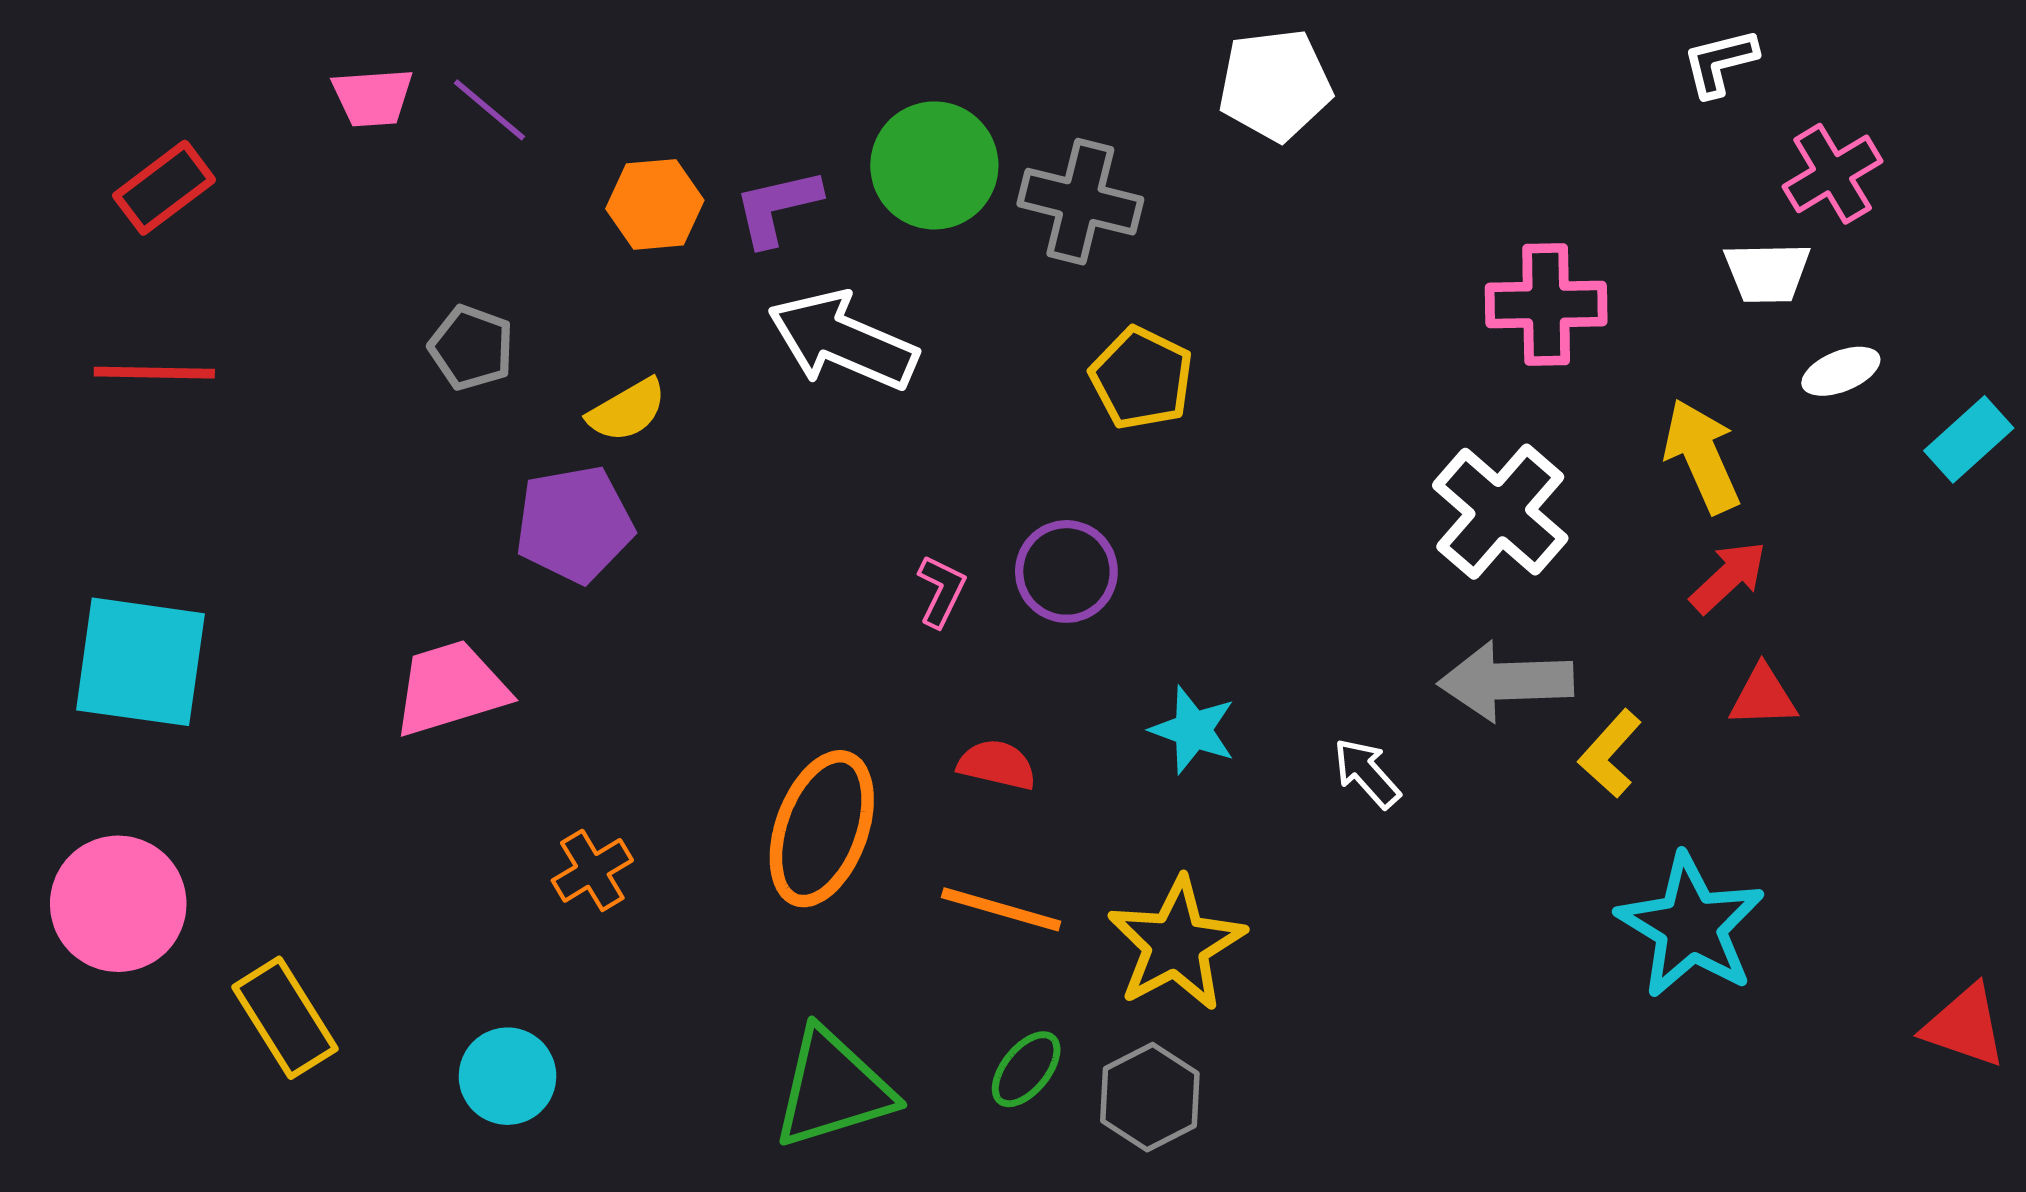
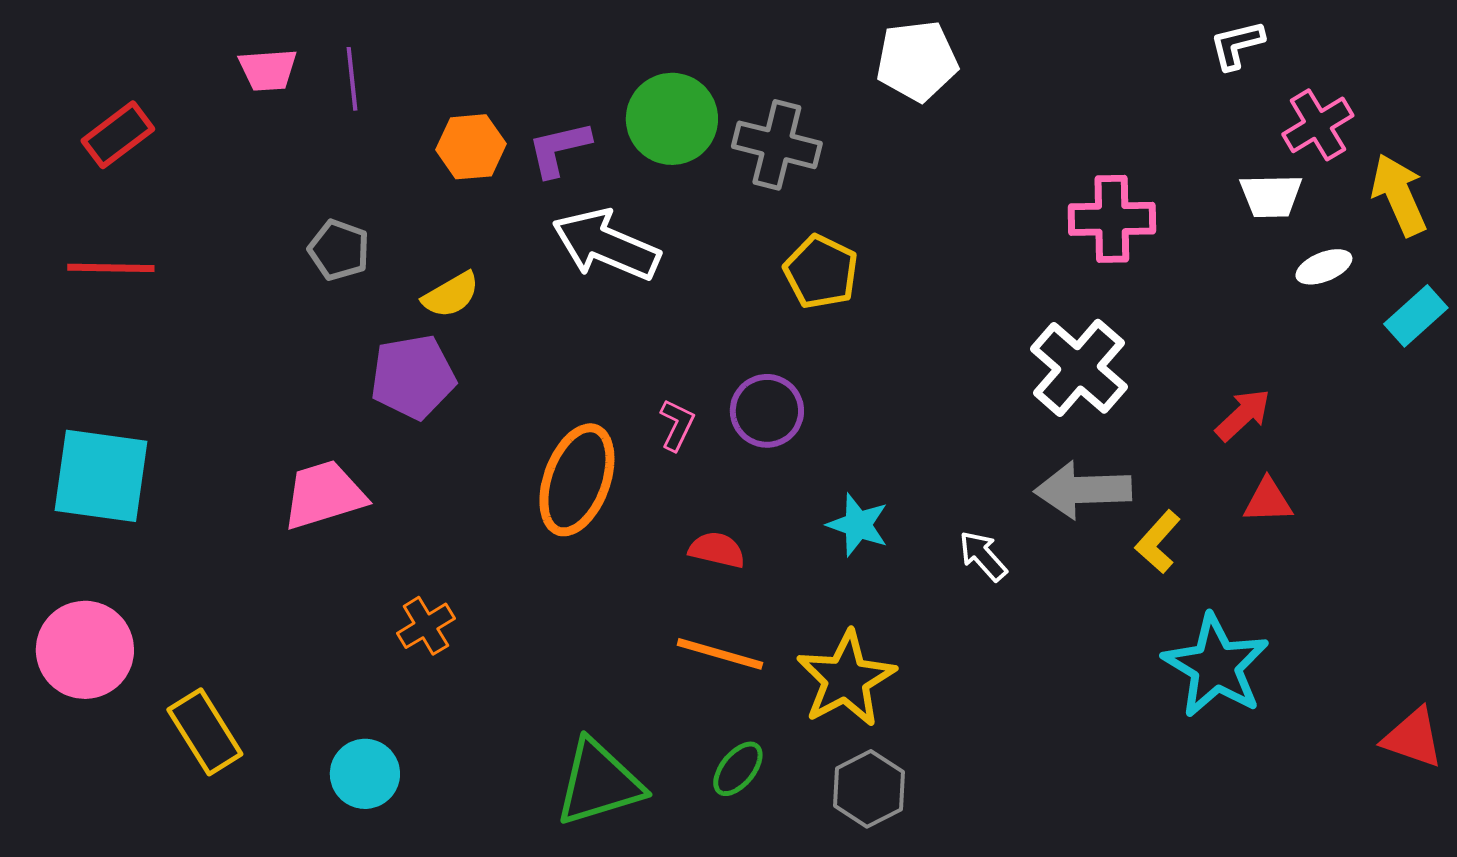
purple line: (489, 110) -> (352, 79), turned 44
yellow arrow: (1702, 456) -> (1399, 195), moved
orange ellipse: (822, 829) -> (577, 480), moved
gray hexagon: (1150, 1097) -> (869, 789), moved

